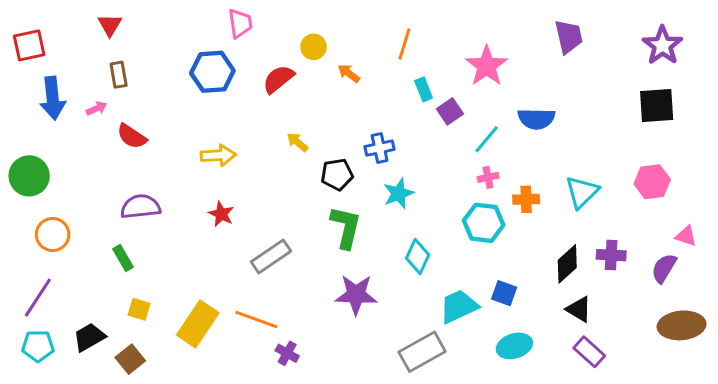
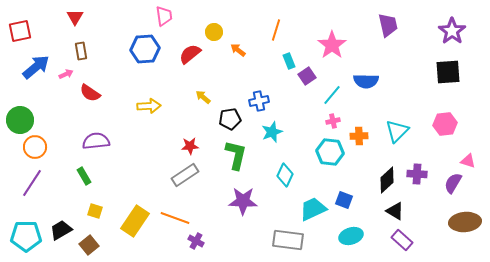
blue arrow: (53, 98) -> (36, 67), turned -124
red star: (221, 214) -> (190, 146), moved, turned -30
orange circle: (53, 235) -> (35, 147), moved
purple line: (38, 298) -> (32, 183), moved
cyan pentagon: (38, 346) -> (26, 236), size x1.4
gray rectangle: (422, 352) -> (288, 240), turned 36

